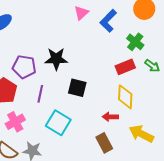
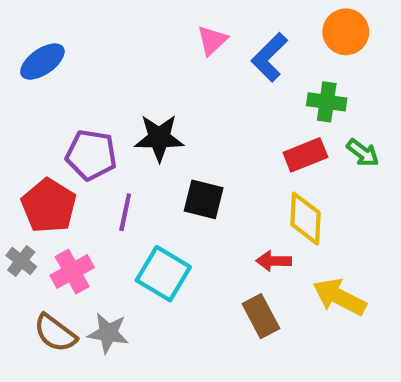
green cross: (135, 42) -> (327, 102), turned -30

